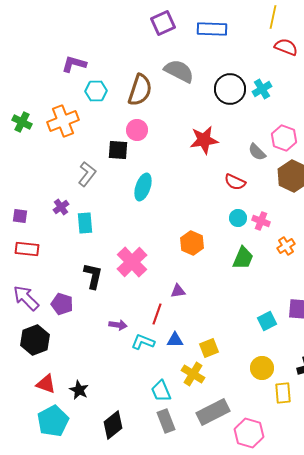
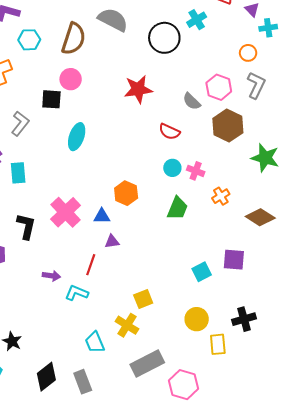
cyan cross: (262, 89) -> (197, 20), moved
blue triangle: (175, 340) -> (102, 216), moved
gray rectangle: (166, 421) -> (83, 382), moved

